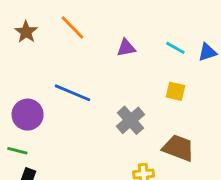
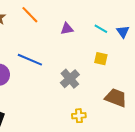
blue triangle: (207, 52) -> (123, 32), turned -48
brown trapezoid: (178, 148) -> (116, 98), moved

